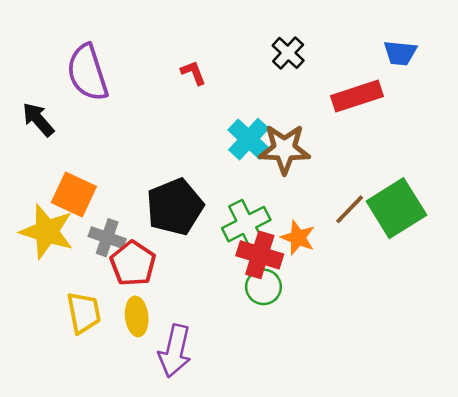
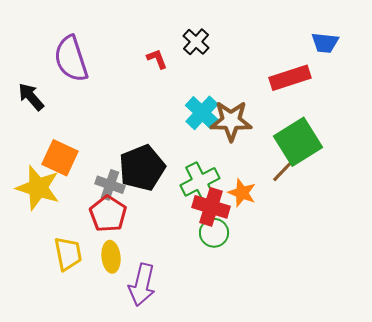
black cross: (288, 53) -> (196, 42), moved
green square: (396, 208) -> (298, 142), moved
gray cross: (107, 238) -> (110, 185), moved

